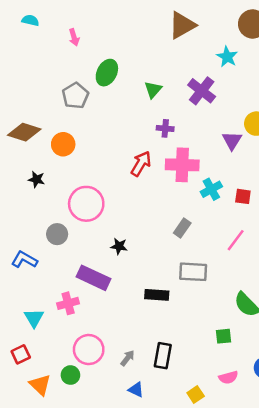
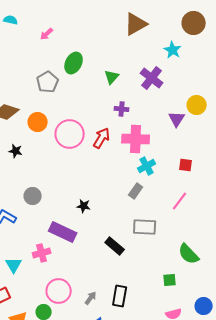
pink arrow: (74, 37) -> (47, 34), turned 64
cyan cross: (211, 189) -> (147, 166), moved
pink circle: (86, 204) -> (70, 134), moved
black rectangle: (157, 295) -> (115, 246), turned 36

